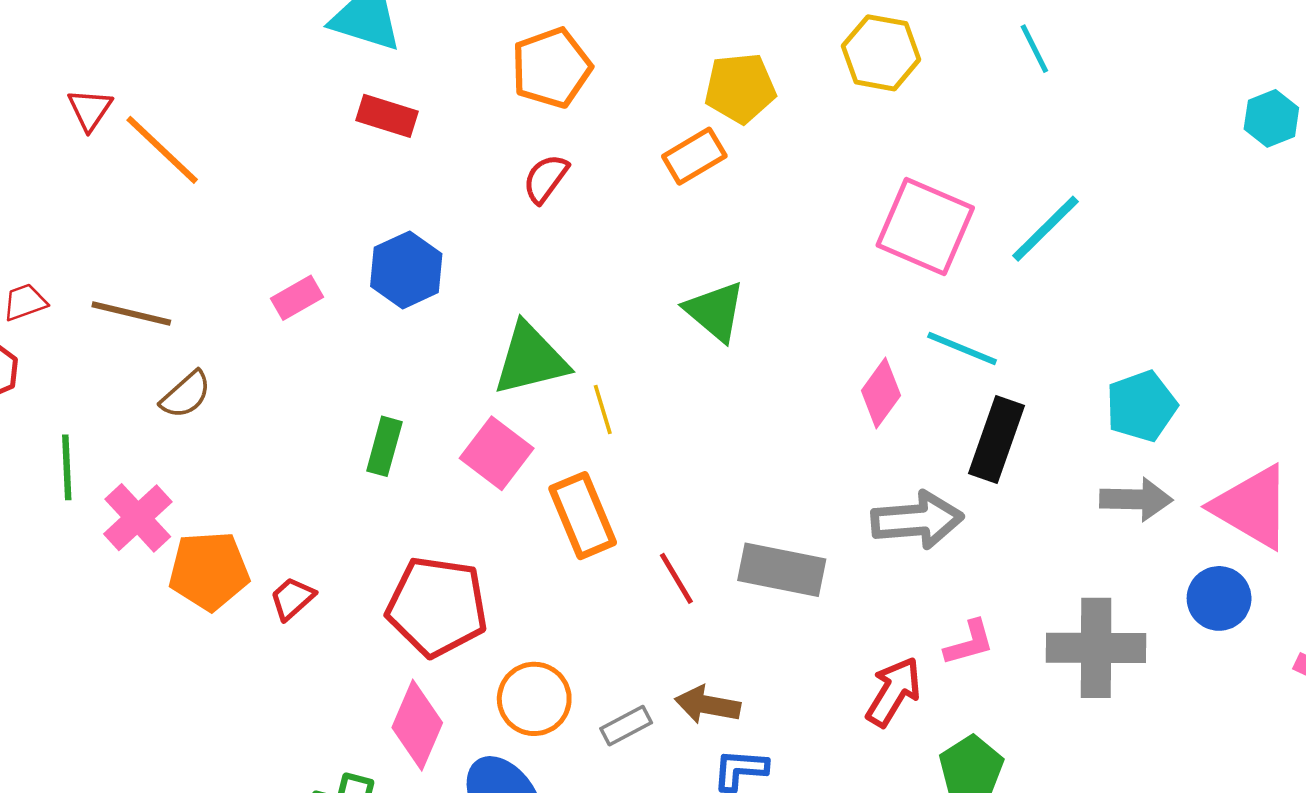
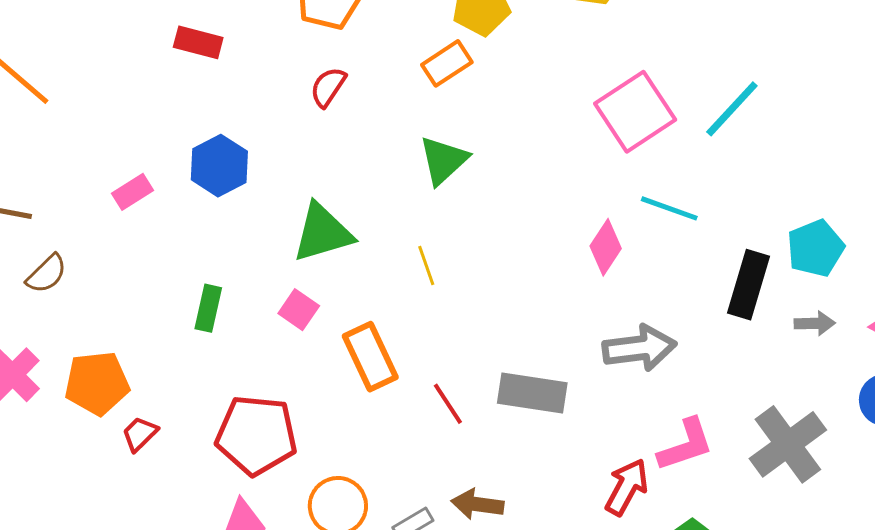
pink square: (925, 226) -> (635, 112), turned 36
green triangle: (715, 311) -> (443, 160), moved, turned 40
yellow line: (603, 409) -> (426, 265), moved
black rectangle: (996, 439) -> (749, 285), moved
pink square: (497, 453) -> (299, 310), size x0.7
gray arrow: (1136, 499) -> (815, 323), size x0.7
orange pentagon: (209, 571) -> (97, 383), moved
pink L-shape: (969, 643) -> (686, 445), size x1.4
gray cross: (1096, 648) -> (788, 444), turned -34

